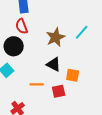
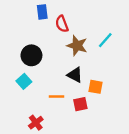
red semicircle: (22, 26) -> (62, 24), moved
brown star: (56, 37) -> (77, 46), turned -30

